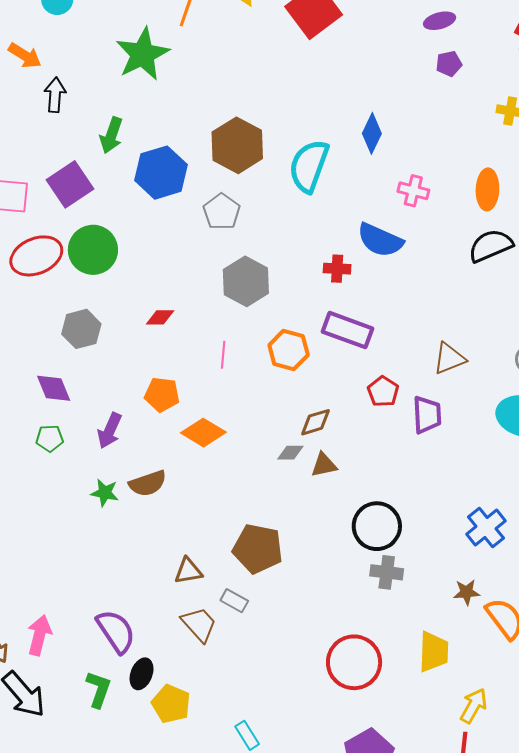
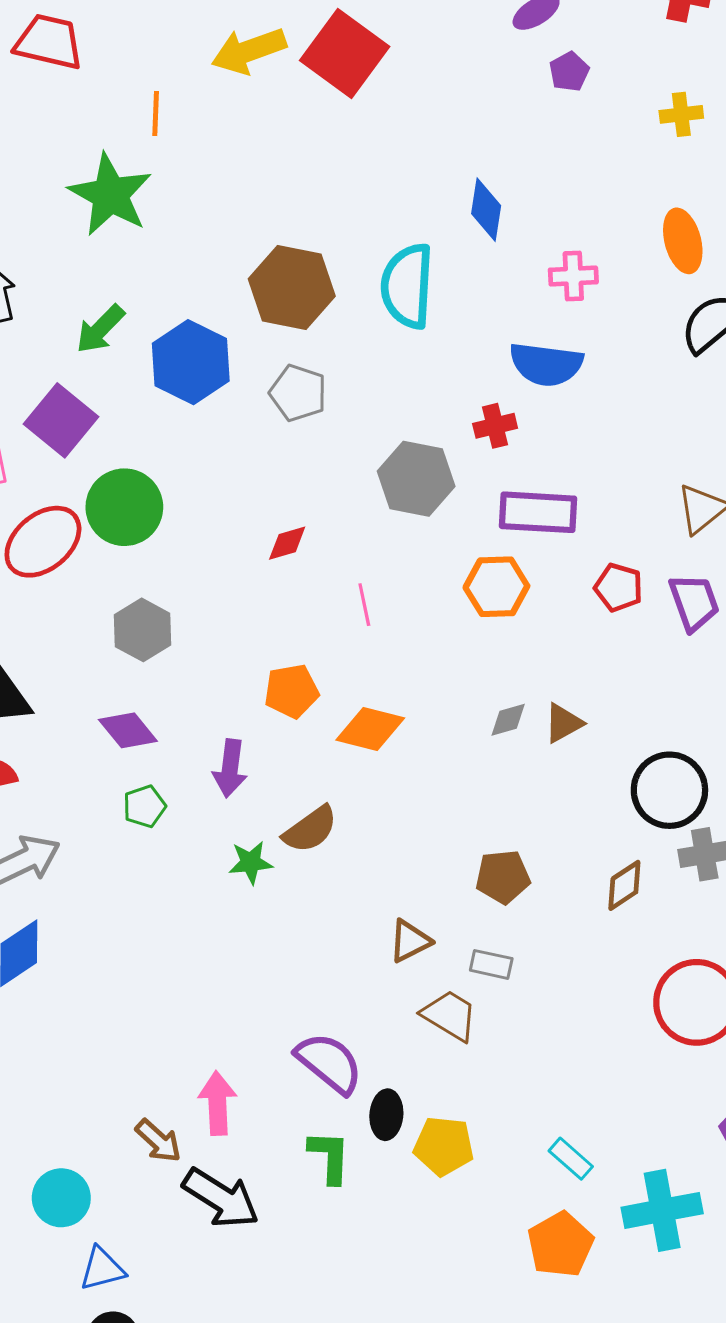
green arrow: (111, 135) -> (100, 329), turned 42
gray hexagon: (246, 281) -> (416, 479), moved
red diamond: (160, 317) -> (287, 543), moved
orange hexagon: (289, 350) -> (496, 587), moved
brown diamond: (316, 422) -> (624, 885), moved
brown pentagon: (258, 549) -> (503, 877), size x0.7

